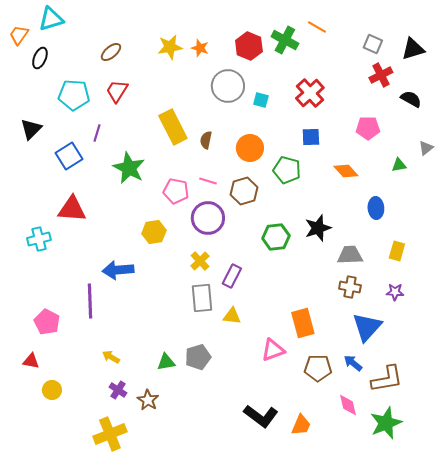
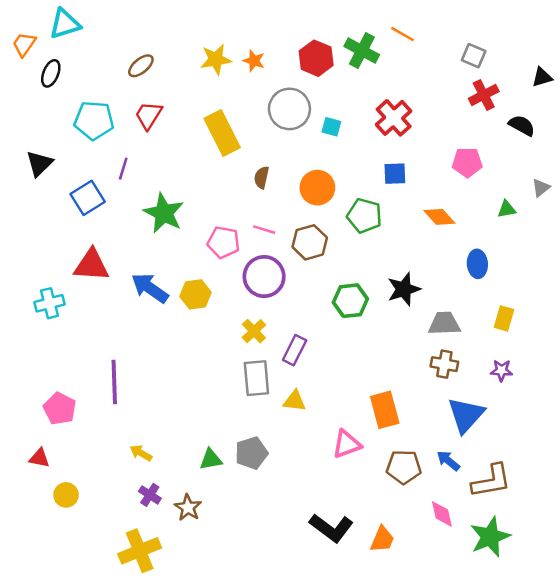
black triangle: (413, 49) -> (542, 77), moved, size x0.7
yellow rectangle: (173, 127) -> (222, 133), moved
blue arrow: (118, 270) -> (150, 288), moved, turned 40

